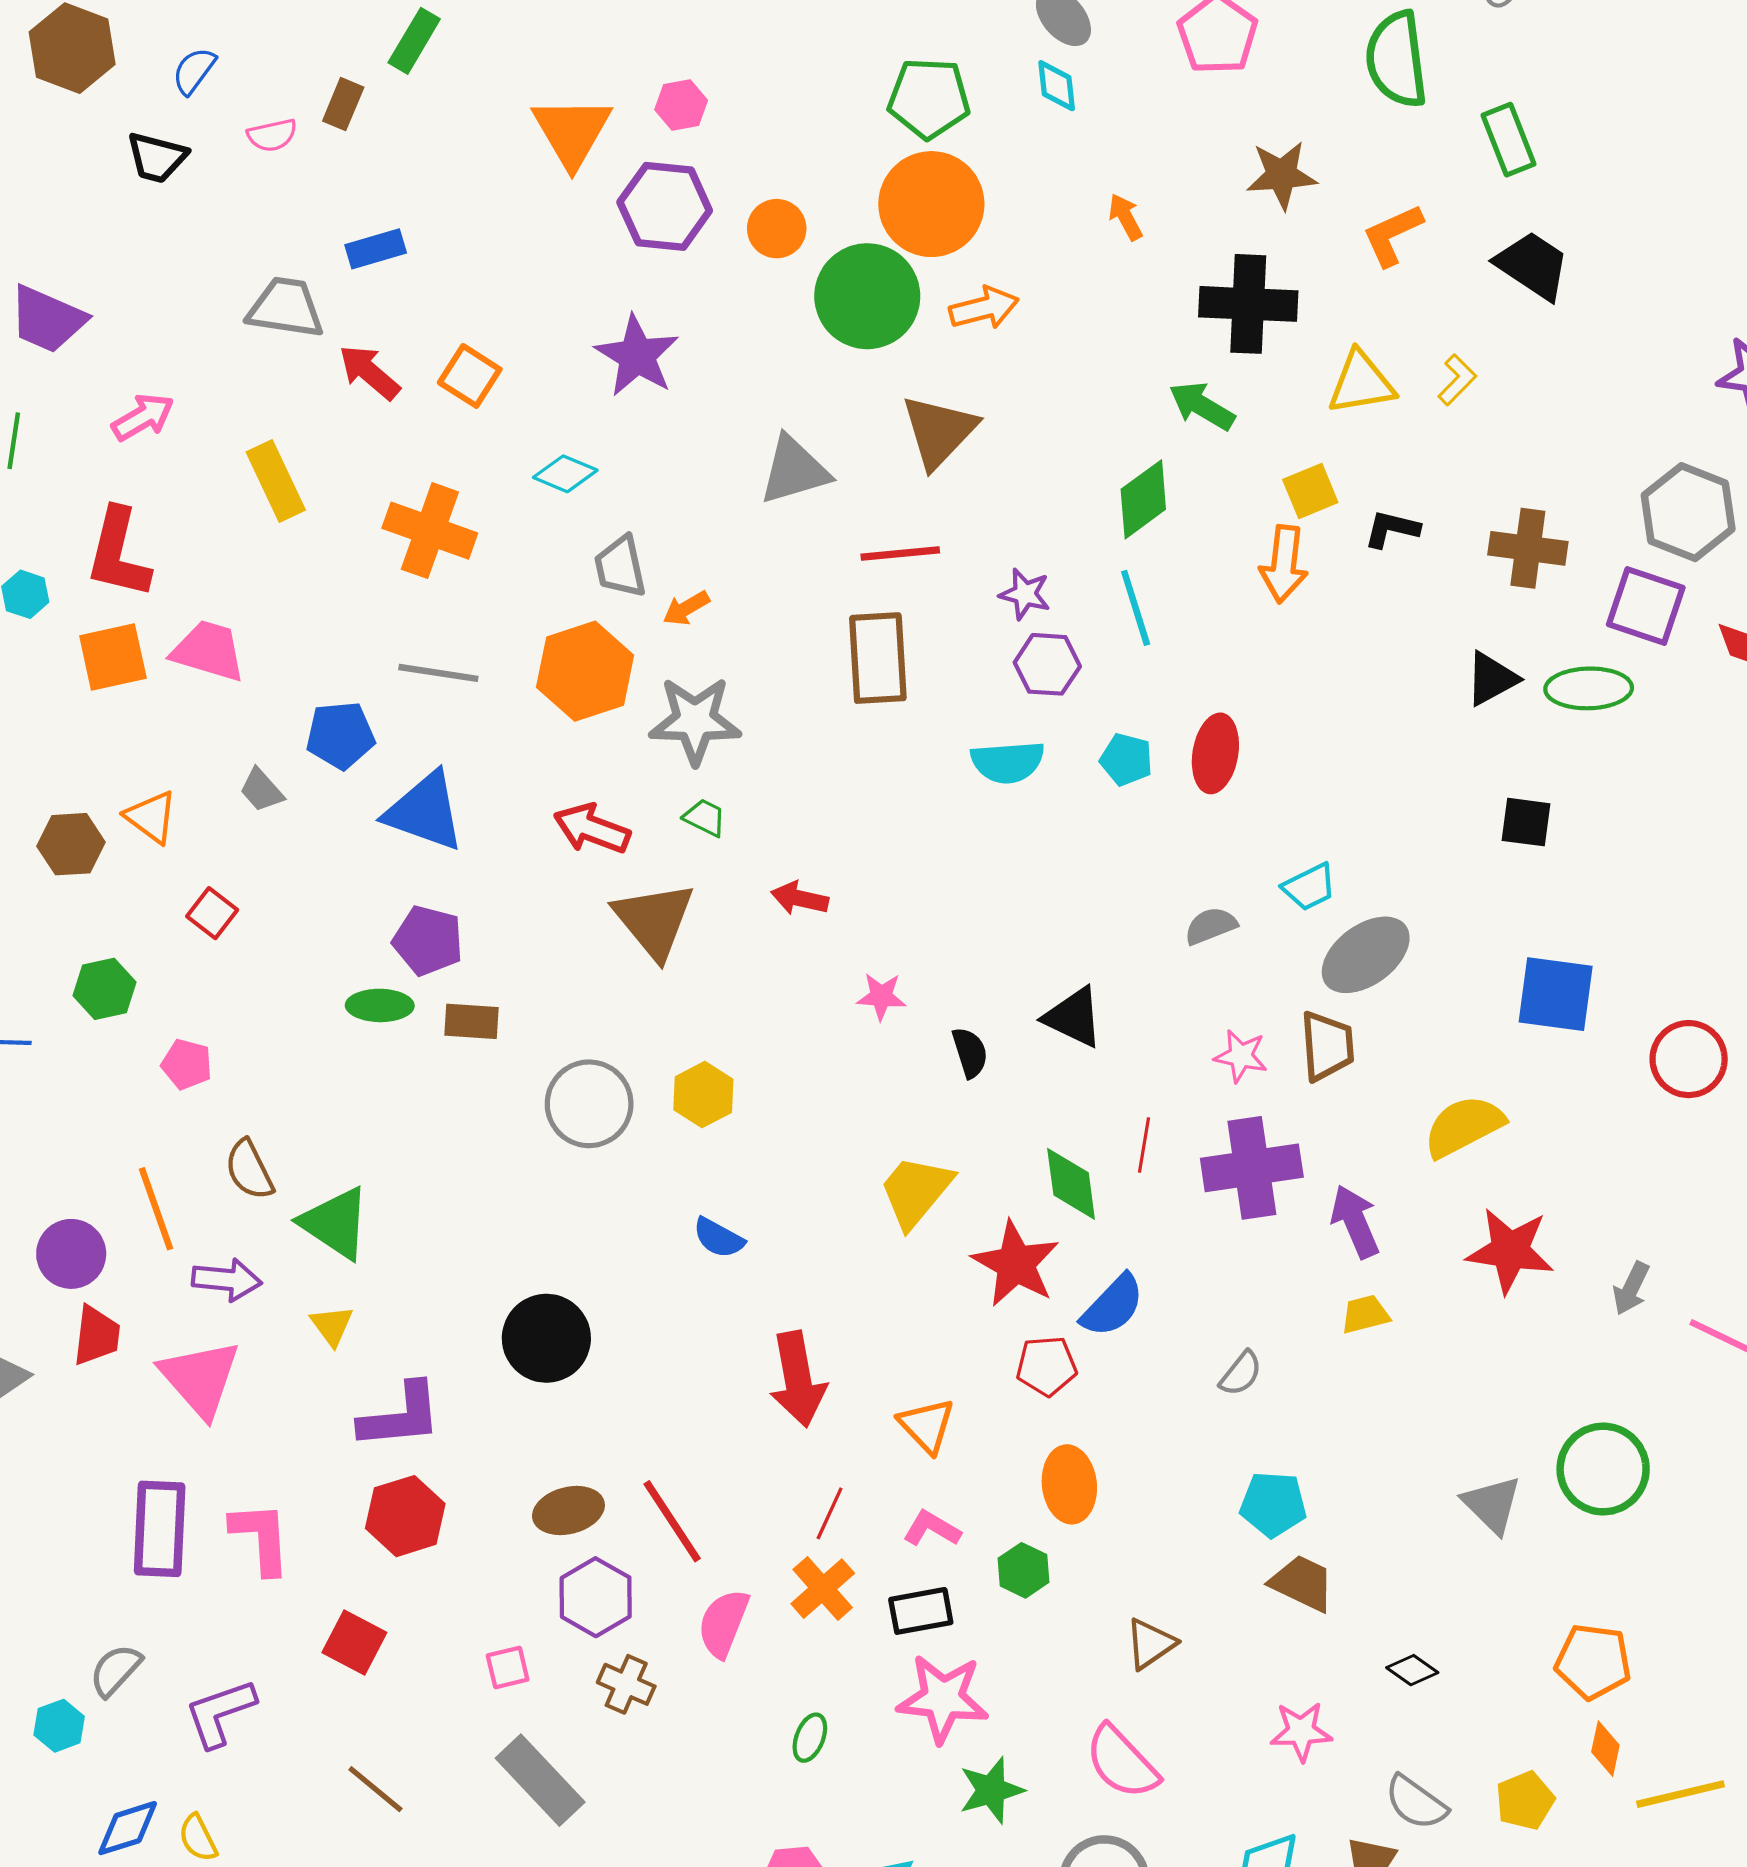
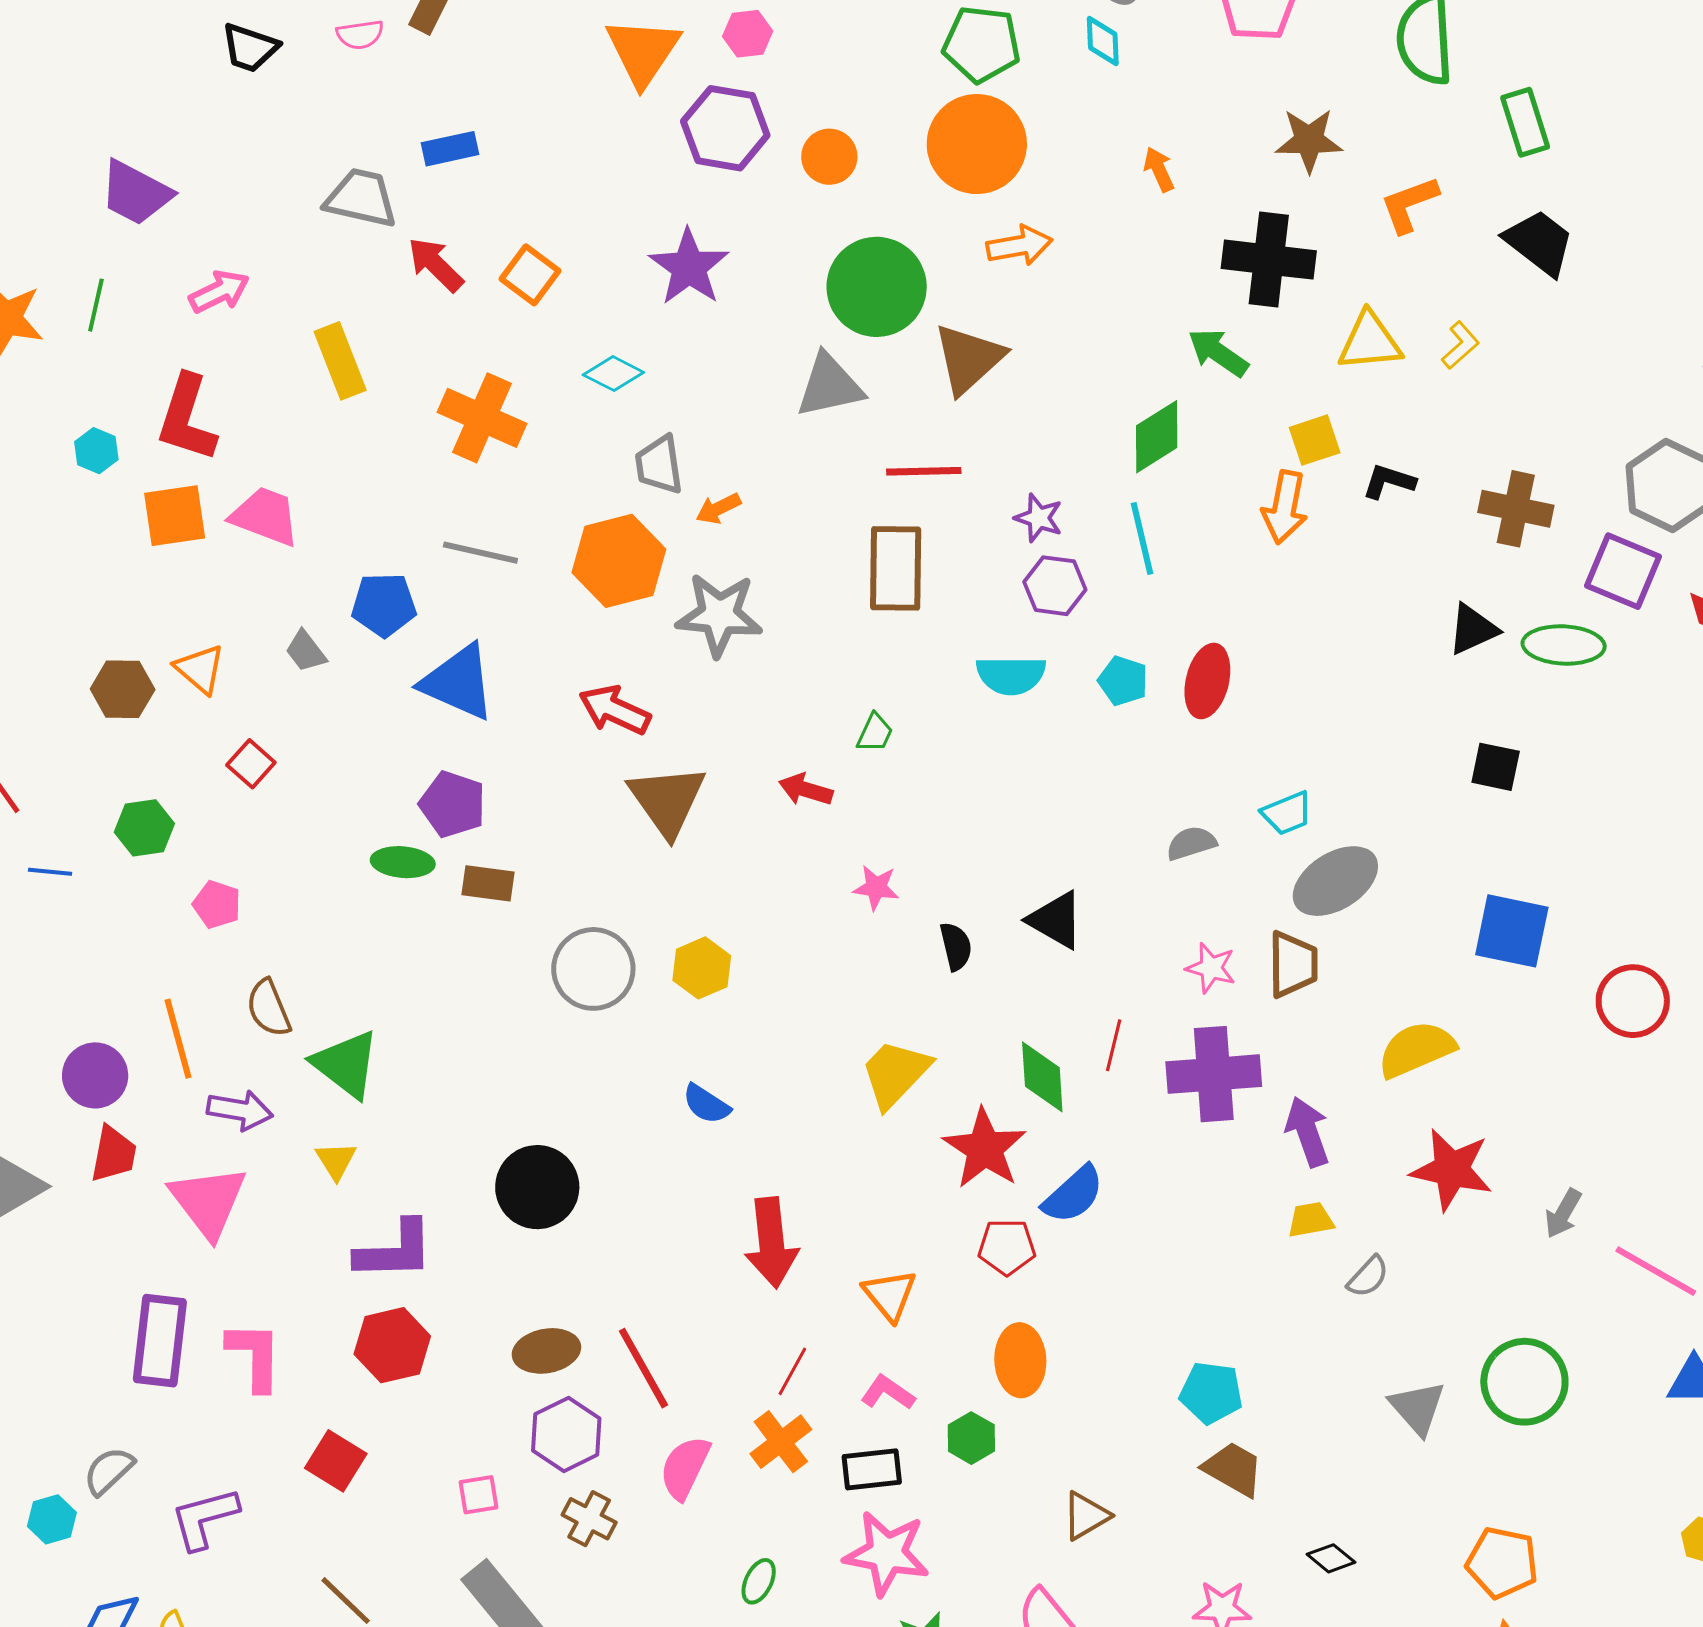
green circle: (867, 296) -> (877, 287), moved
green trapezoid: (705, 818) -> (875, 733), moved, turned 84
gray semicircle: (1241, 1373) -> (1368, 1277), moved

